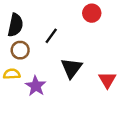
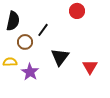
brown circle: (20, 50) -> (25, 42), moved

